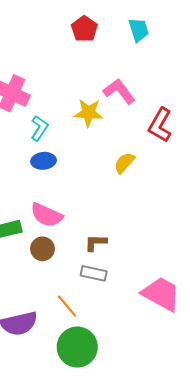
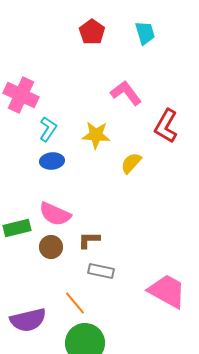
yellow star: (89, 113) -> (96, 135), moved
brown L-shape: (96, 243) -> (89, 240), moved

